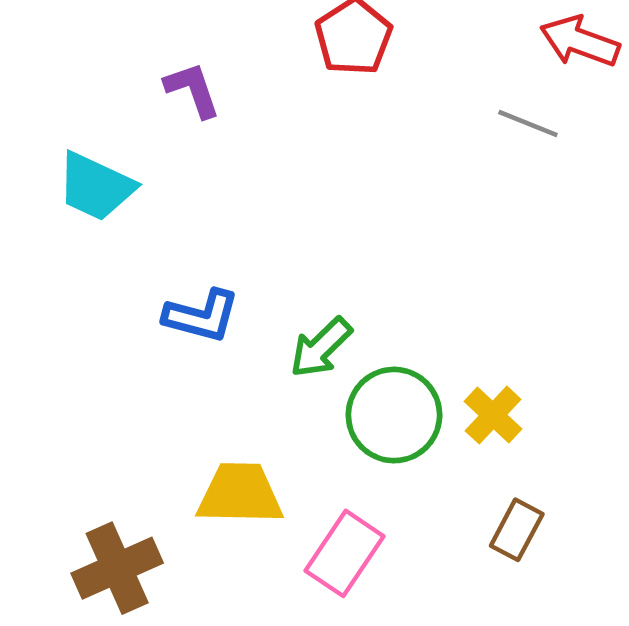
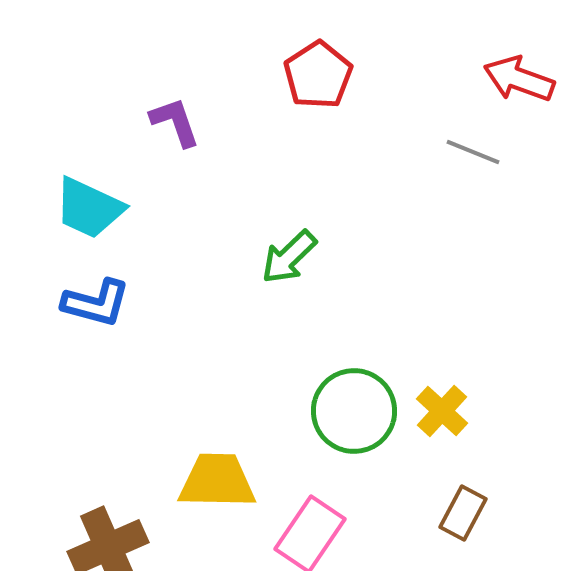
blue L-shape: (202, 316) -> (96, 303), moved
green arrow: (321, 347) -> (289, 257), moved

